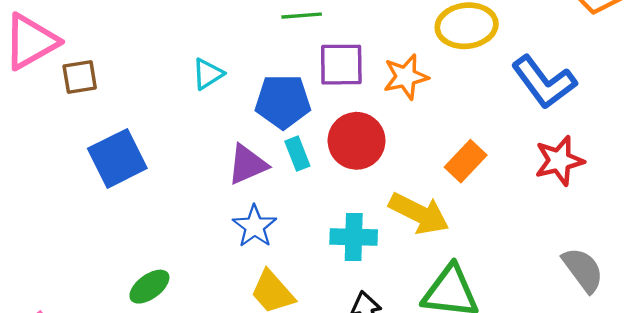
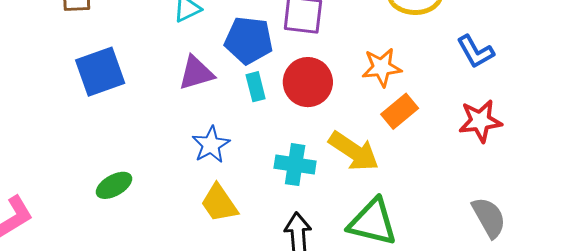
orange star: (406, 77) -> (382, 67), moved
blue L-shape: (544, 82) -> (475, 52), size x0.7
purple triangle: (247, 164) -> (196, 73), moved

